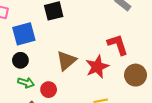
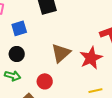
blue square: (24, 34) -> (19, 28), size x0.7
green arrow: (26, 83) -> (13, 76), moved

